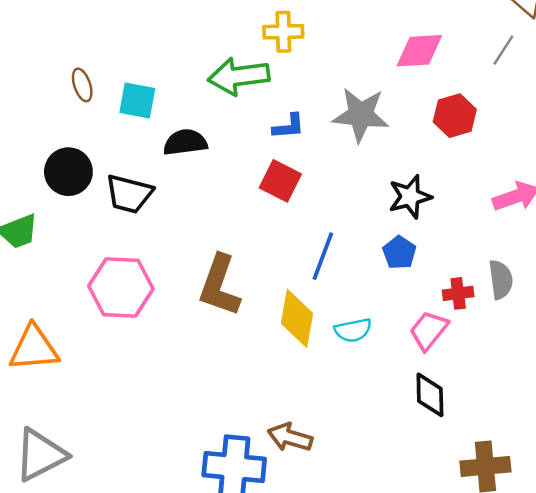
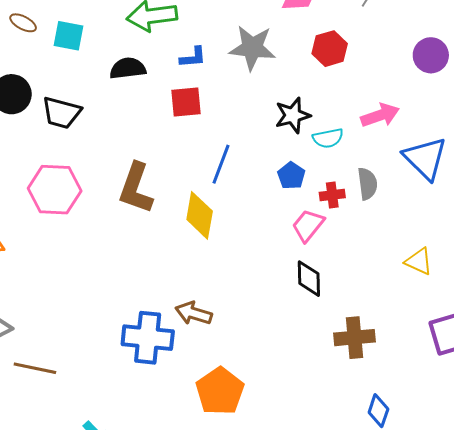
brown ellipse: (82, 85) -> (23, 23), turned -44
black semicircle: (185, 142) -> (128, 68), moved
red square: (280, 181) -> (186, 102), turned -32
blue pentagon: (399, 253) -> (291, 176), moved
cyan semicircle: (353, 330) -> (328, 138), moved

